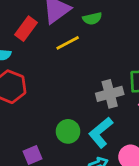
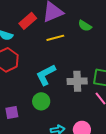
green semicircle: (92, 18) -> (85, 26), moved, turned 32
cyan L-shape: (101, 132) -> (46, 75), moved

